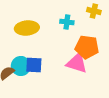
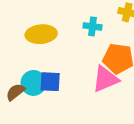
pink triangle: (77, 63) -> (105, 79), turned -40

